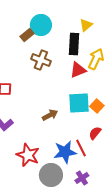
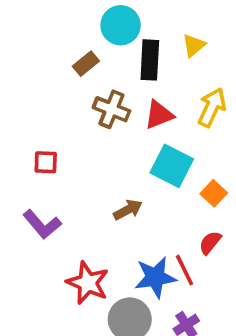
cyan circle: (41, 25) -> (121, 25), moved
black rectangle: (74, 44) -> (150, 60), moved
red triangle: (78, 70) -> (159, 115), moved
cyan square: (79, 103) -> (172, 166), moved, turned 30

